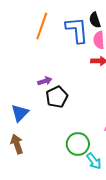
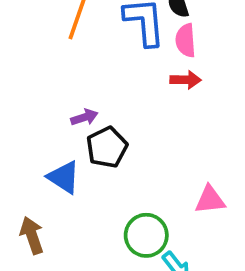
blue triangle: (20, 113) -> (64, 177), moved, turned -42

